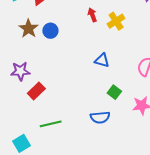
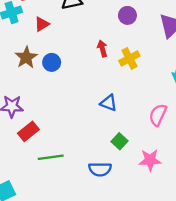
green line: (51, 124) -> (51, 157), moved

